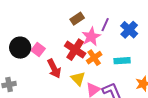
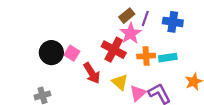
brown rectangle: (77, 19) -> (127, 16), moved
blue cross: (129, 30) -> (173, 22), turned -30
orange cross: (94, 58) -> (146, 56), moved, turned 35

